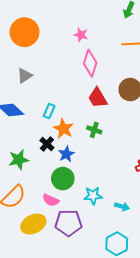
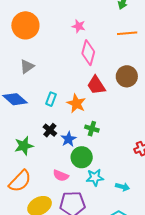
orange star: (63, 129) -> (76, 103), moved
green cross: (94, 130) -> (92, 129), moved
green circle: (63, 179) -> (82, 157), moved
pink semicircle: (51, 200) -> (61, 176), moved

